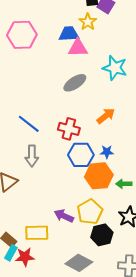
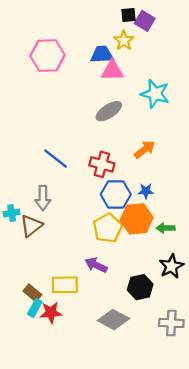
gray arrow: (32, 156) -> (43, 198), moved
yellow pentagon: (90, 212) -> (108, 228), moved

